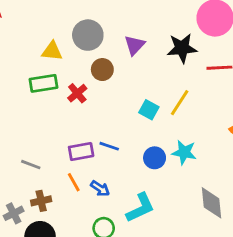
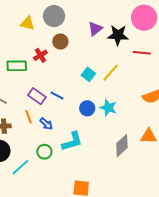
purple triangle: (135, 45) -> (95, 29), moved
green rectangle: (44, 83) -> (17, 66), moved
purple rectangle: (81, 152) -> (37, 96), turned 36
gray diamond: (212, 203) -> (122, 146), turned 45

